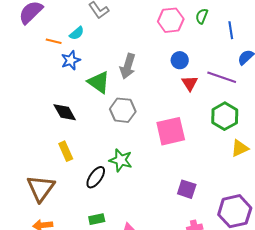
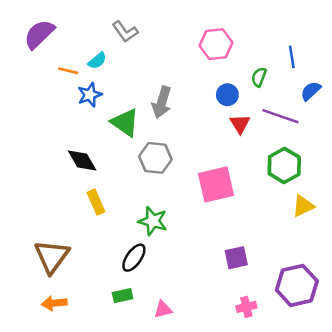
green semicircle: (202, 16) -> (259, 77), moved
yellow rectangle: (66, 151) -> (96, 202), moved
black ellipse: (96, 177) -> (134, 258), moved
purple square: (187, 189) -> (236, 258), turned -30

